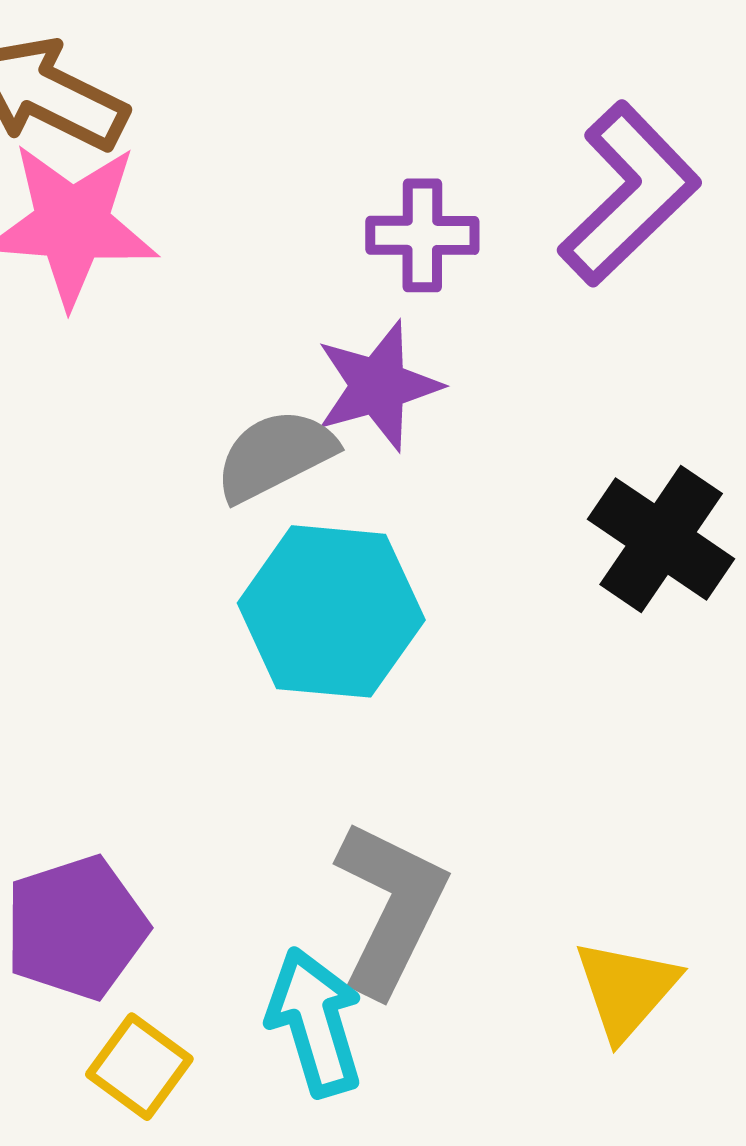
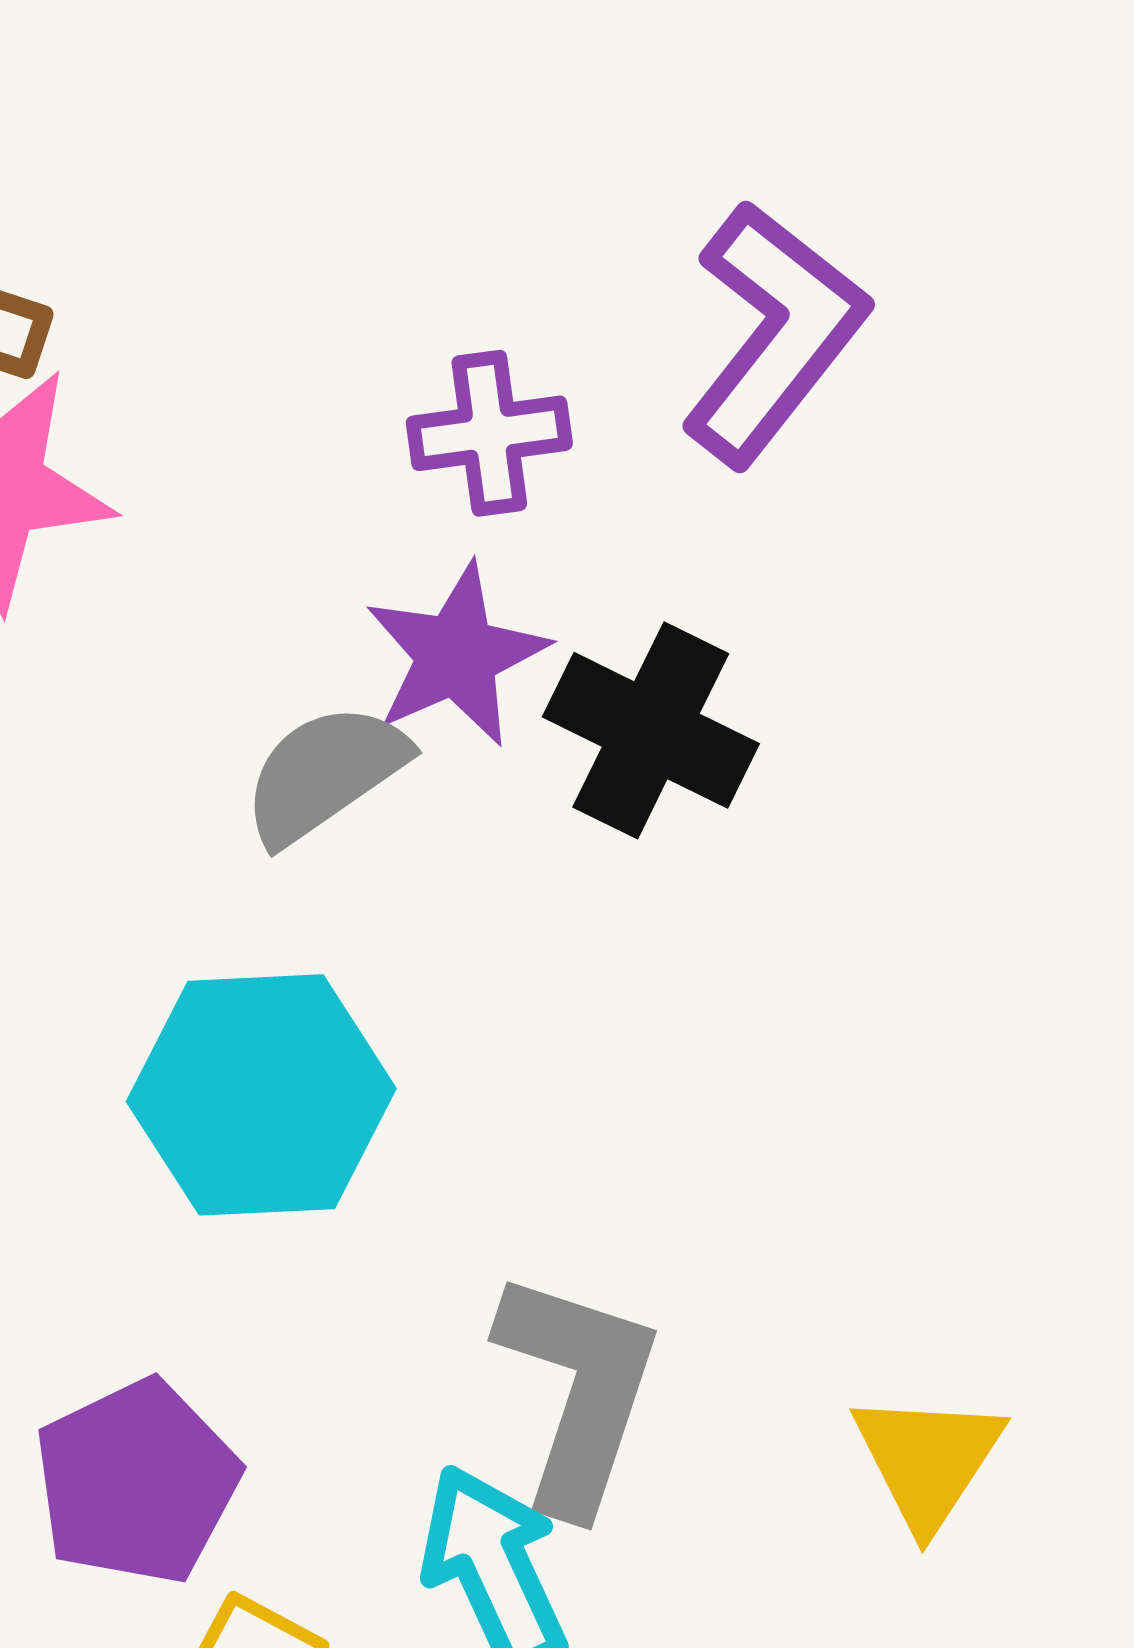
black cross: (661, 539) -> (651, 730), moved
cyan hexagon: (331, 611) -> (261, 1095), moved

